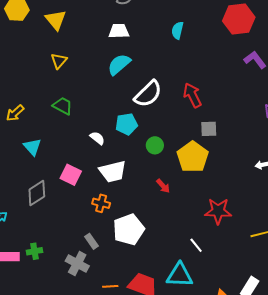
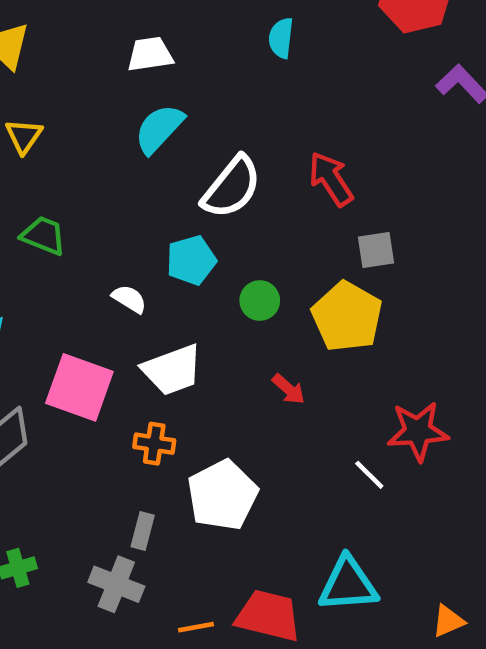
pink square: (71, 175) -> (79, 387), size x1.4
gray rectangle: (92, 241) -> (143, 531), turned 56
white line: (196, 245) -> (369, 475), moved

